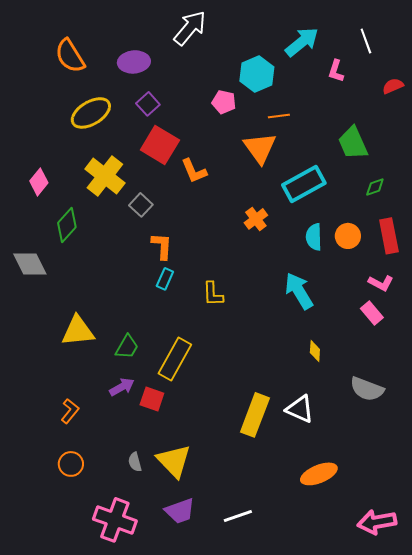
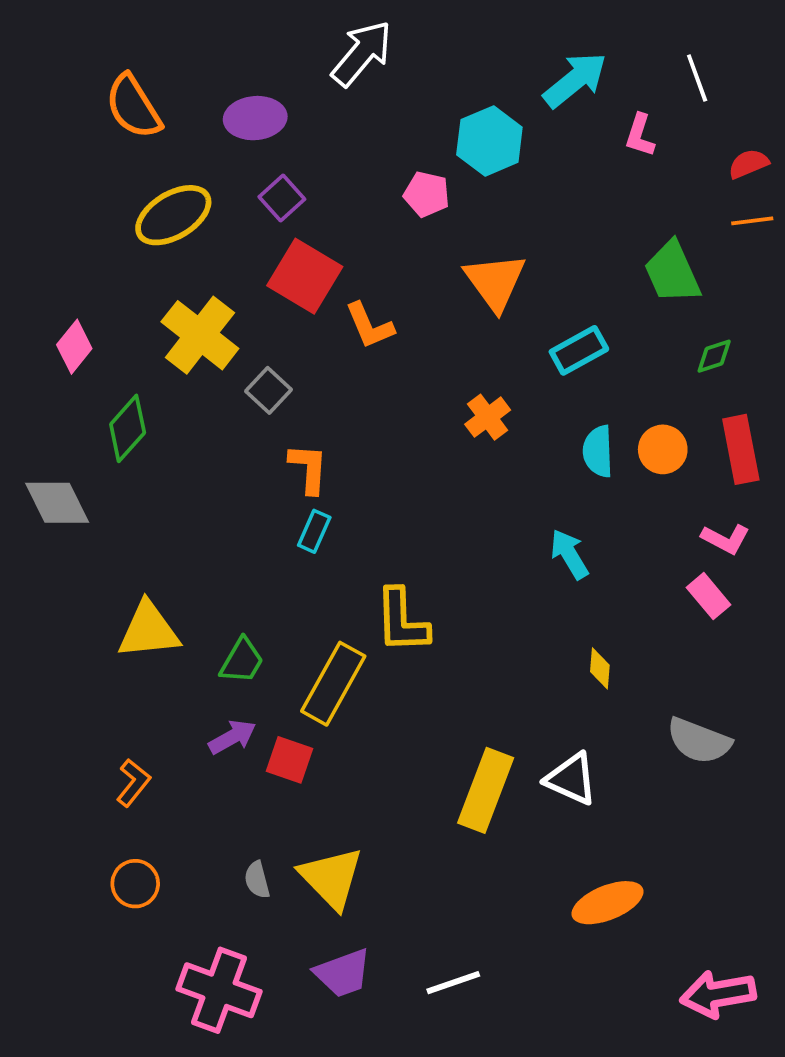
orange line: (279, 116) -> (752, 221), moved
cyan rectangle: (304, 184) -> (579, 350), size x0.7
cyan arrow: (299, 291) -> (569, 554), size x0.7
yellow L-shape: (213, 294) -> (402, 621), moved, size x1.4

